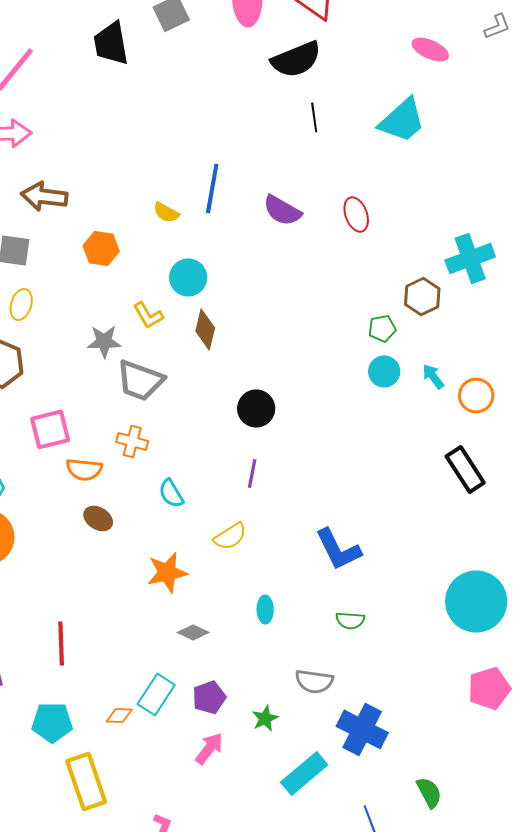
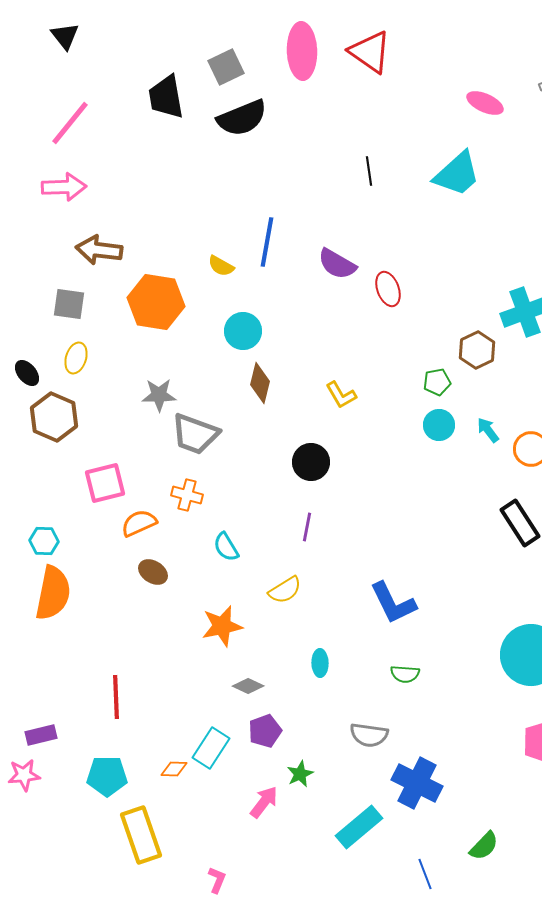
black semicircle: (296, 59) -> (242, 118), moved
red ellipse: (356, 214) -> (388, 289), moved
orange hexagon: (101, 248) -> (156, 302), size x1.6
yellow L-shape: (148, 315) -> (341, 395), moved
orange semicircle: (84, 469) -> (139, 523), turned 150
purple pentagon: (209, 697) -> (265, 731), moved
green star: (265, 718) -> (300, 774), moved
green semicircle: (429, 792) -> (484, 846), turned 72

